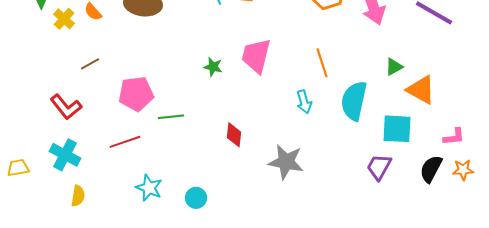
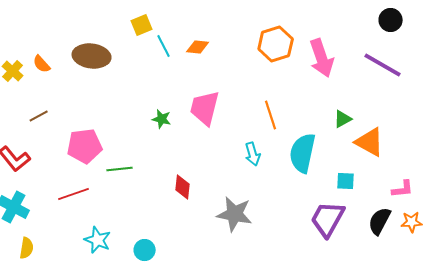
cyan square: (397, 129) -> (346, 181), size x0.6
purple trapezoid: (379, 167) -> (328, 219), size x1.4

